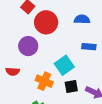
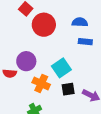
purple circle: (28, 46) -> (26, 61), moved
blue rectangle: (89, 47) -> (85, 42), moved

